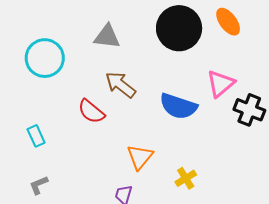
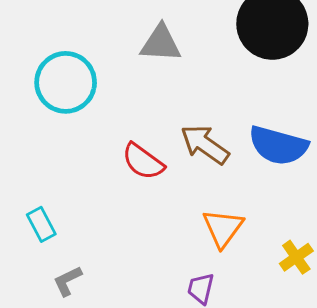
brown arrow: (121, 85) -> (205, 144), moved
cyan rectangle: (36, 136) -> (41, 224), moved

